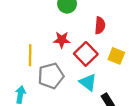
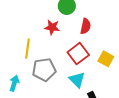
red semicircle: (100, 25) -> (86, 26), moved
red star: (62, 40) -> (52, 27), moved

